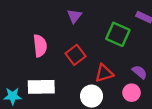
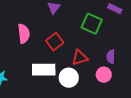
purple semicircle: (140, 72) -> (111, 57), turned -128
white rectangle: (41, 87) -> (44, 70), moved

